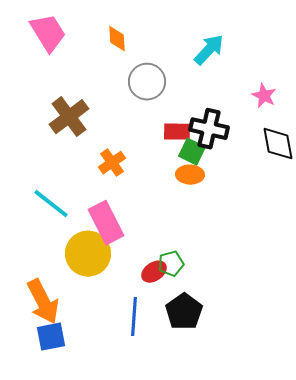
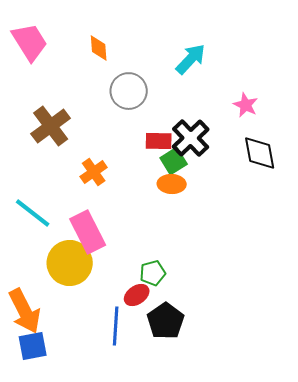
black cross: (209, 129) -> (191, 138), turned 33
green square: (192, 152) -> (174, 161), turned 32
red ellipse: (154, 272) -> (137, 295), moved

